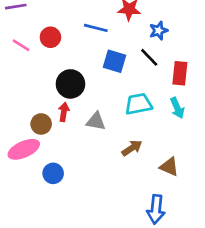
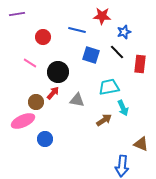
pink line: (21, 45) -> (30, 63), moved
cyan arrow: (177, 108) -> (123, 108), moved
red arrow: (64, 112) -> (53, 93), turned 32
brown triangle: (169, 167) -> (141, 144), moved

